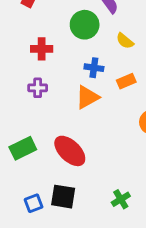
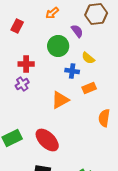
blue cross: (94, 68) -> (72, 71), moved
purple cross: (38, 88) -> (22, 84), moved, turned -32

